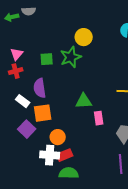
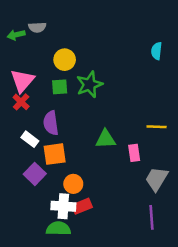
yellow circle: (84, 37) -> (65, 60), moved
pink triangle: (17, 54) -> (22, 81), size x1.5
red cross: (16, 71) -> (21, 102), turned -32
pink rectangle: (99, 118) -> (134, 153), moved
green semicircle: (69, 173) -> (58, 229), moved

